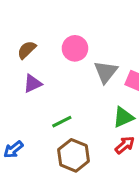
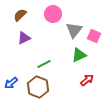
green triangle: (123, 117) -> (79, 55), moved
brown hexagon: (74, 155) -> (38, 87), moved

